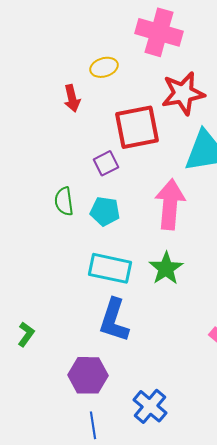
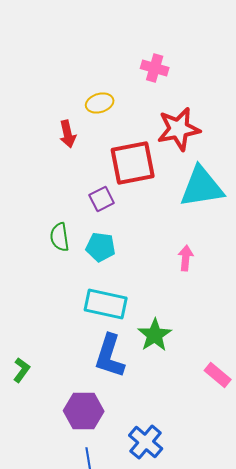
pink cross: (159, 32) -> (155, 68), size x0.6
pink arrow: (170, 204) -> (186, 258), moved, size x0.5
green star: (166, 268) -> (155, 335), moved

